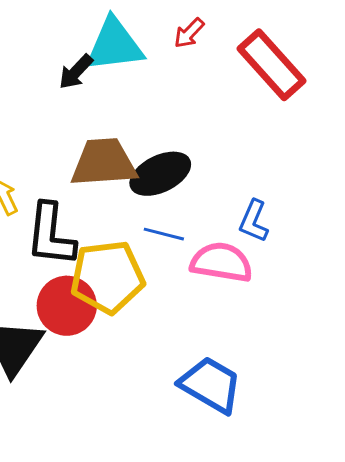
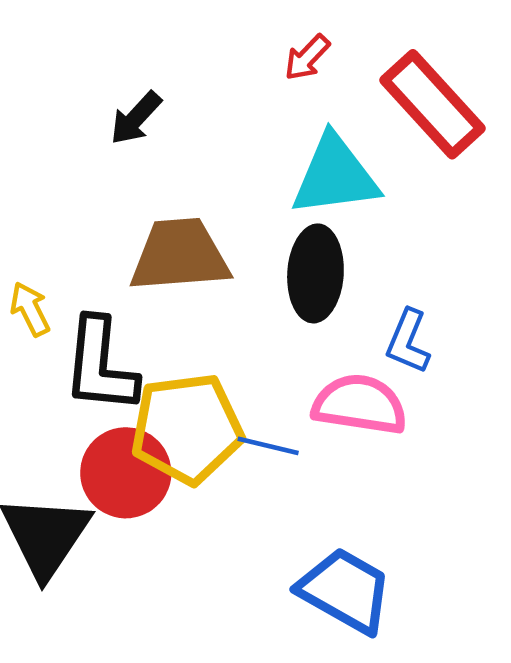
cyan triangle: (114, 45) -> (335, 176), moved
black ellipse: (160, 174) -> (315, 273), moved, turned -60
blue line: (164, 234) -> (268, 446), moved

